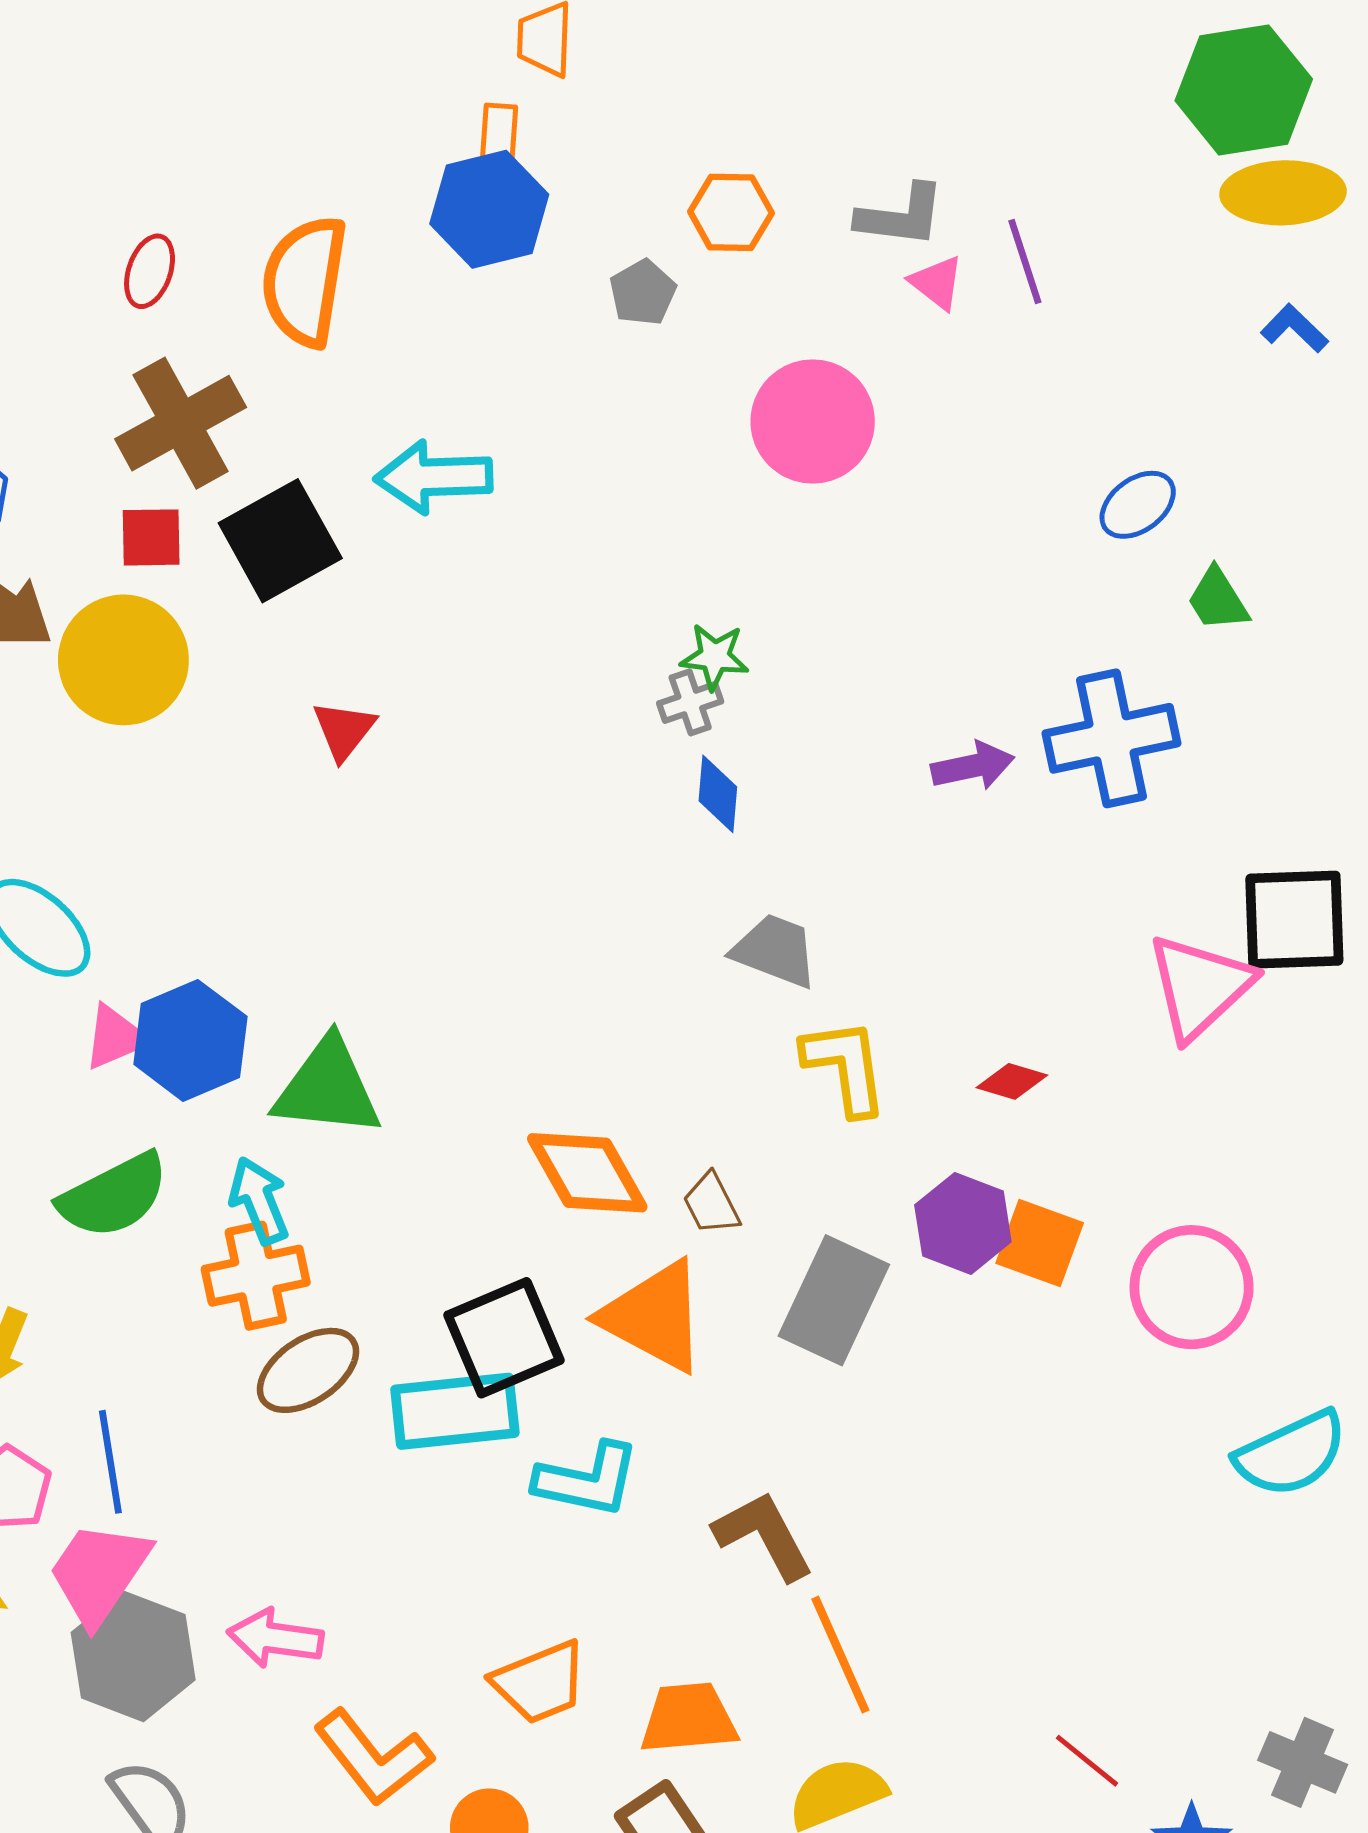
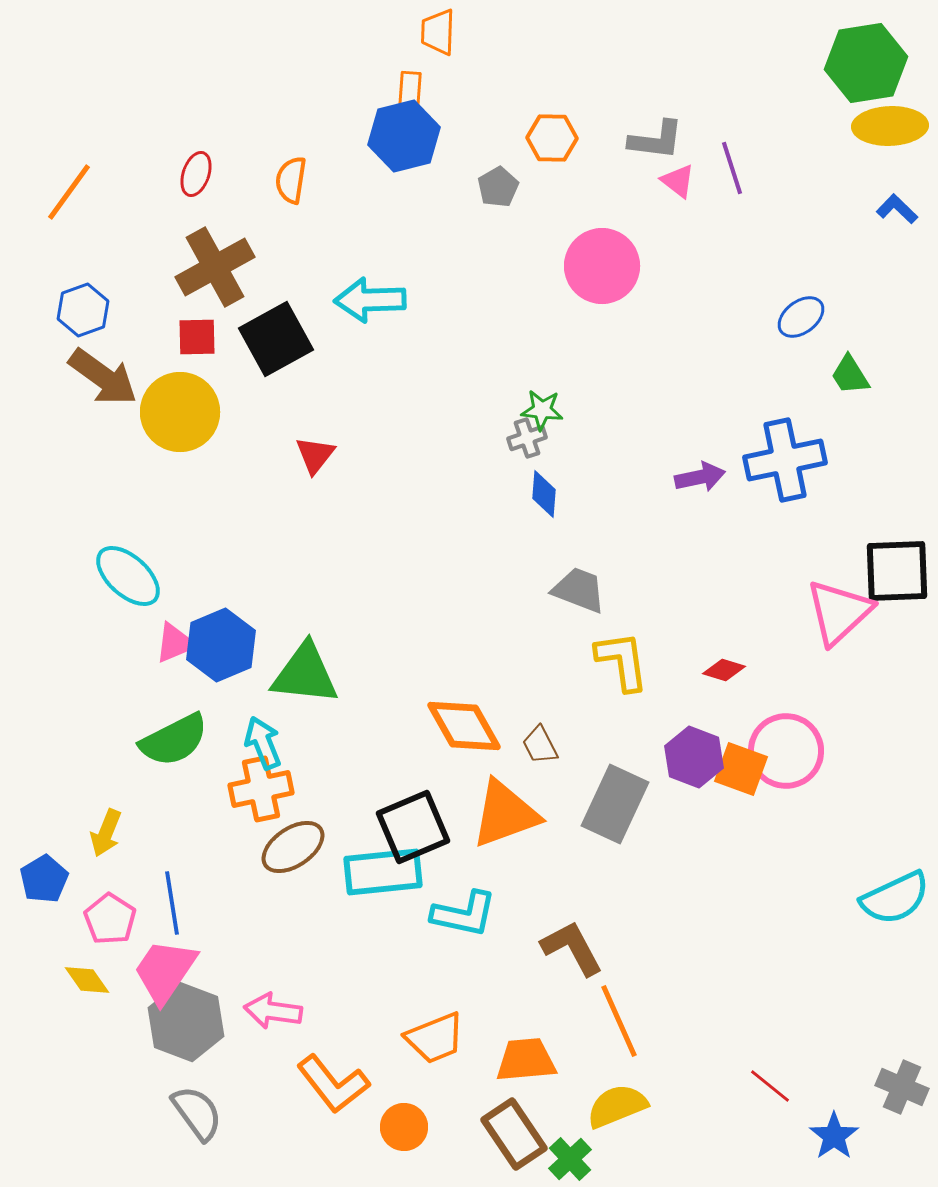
orange semicircle: (305, 281) -> (291, 180), size x0.6
pink circle: (1192, 1287) -> (786, 751), moved
orange triangle: (654, 1317) -> (505, 814), turned -48

